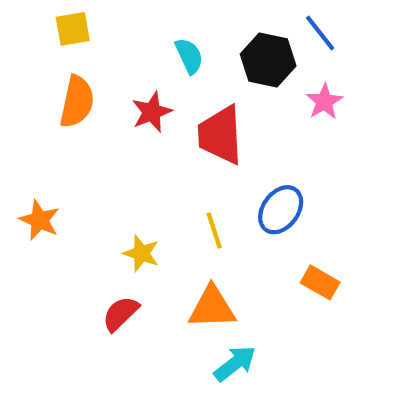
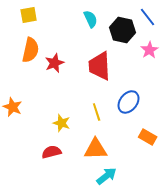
cyan semicircle: (189, 56) -> (91, 19), moved
red star: (152, 112) -> (55, 63), moved
red semicircle: (121, 314) -> (52, 152), turned 30

